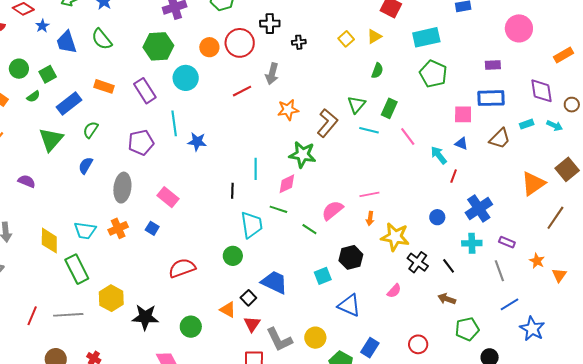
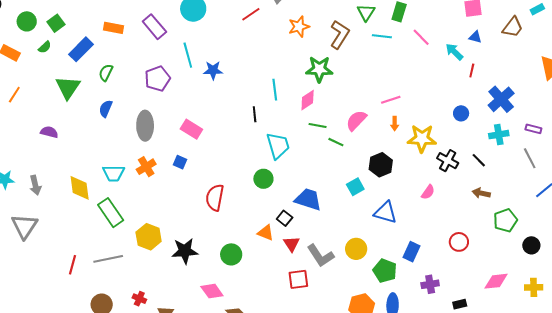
green line: (278, 209) -> (318, 125), moved
red semicircle: (182, 268) -> (215, 198), turned -52

